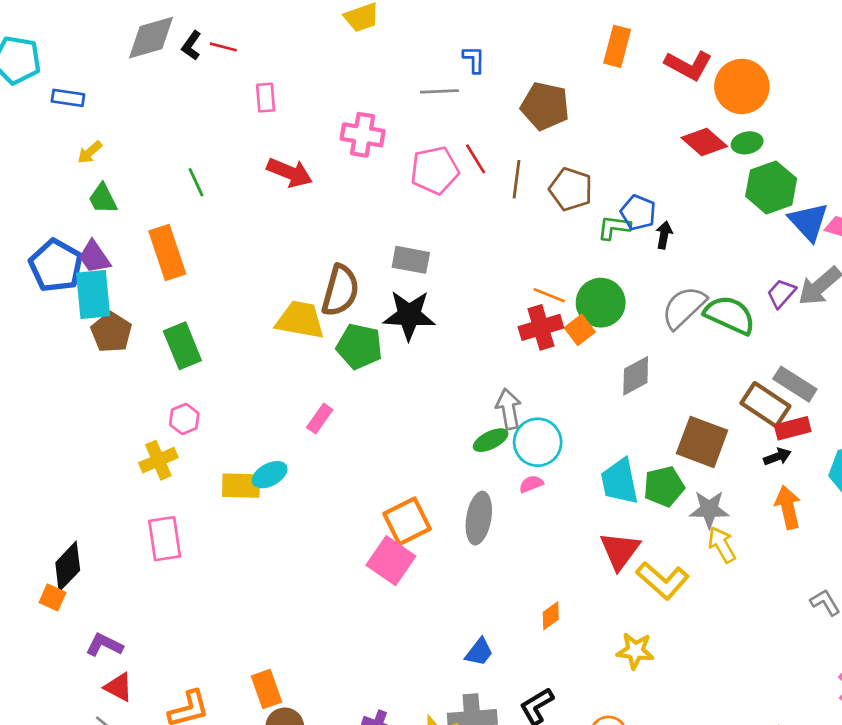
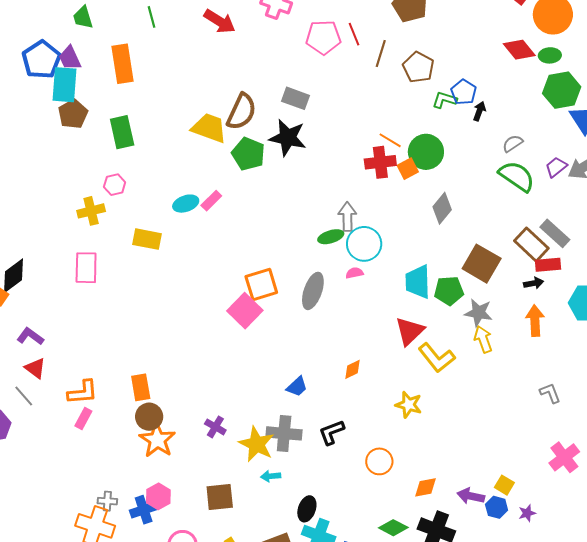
gray semicircle: (684, 307) -> (513, 143), moved, size x0.6
gray diamond: (636, 376) -> (442, 208), turned -32
cyan ellipse: (270, 475) -> (186, 204), moved

